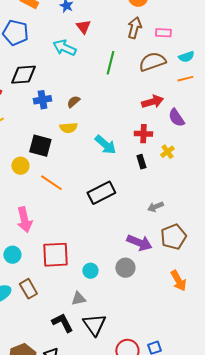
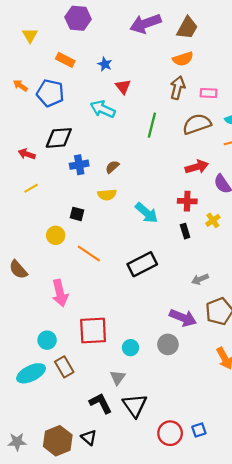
black square: (40, 146) -> (77, 214), size x0.6
cyan circle: (12, 255) -> (47, 340), moved
gray triangle: (78, 299) -> (118, 378), turned -42

